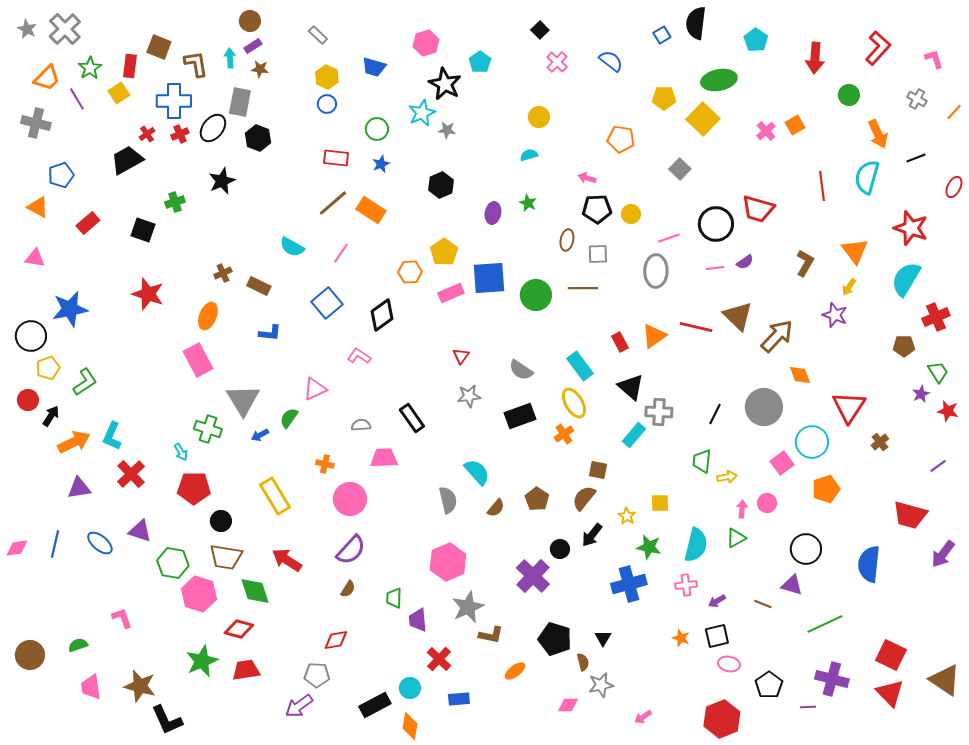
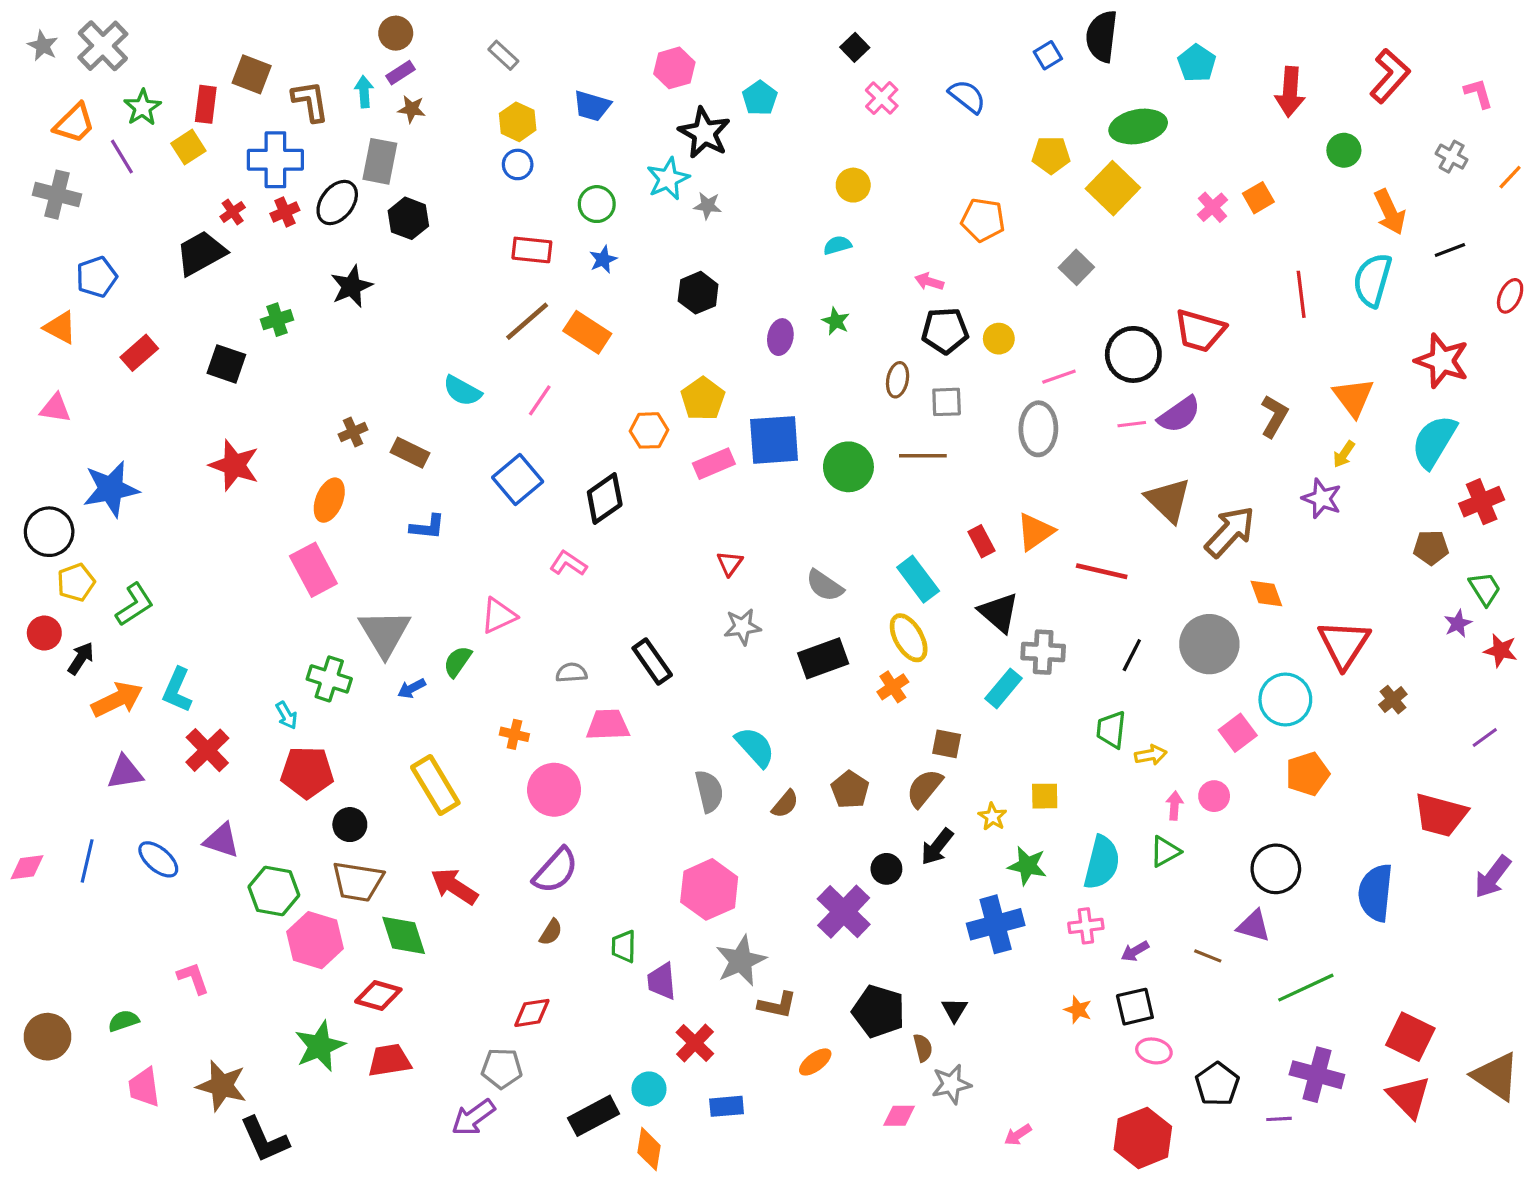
purple semicircle: (745, 262) -> (1179, 415), size x1.6
red line: (696, 327) -> (1102, 571), moved

